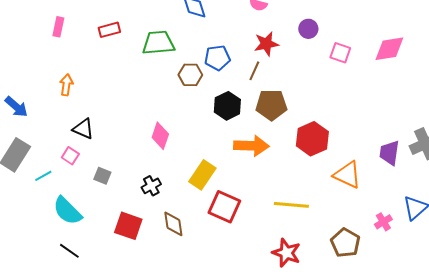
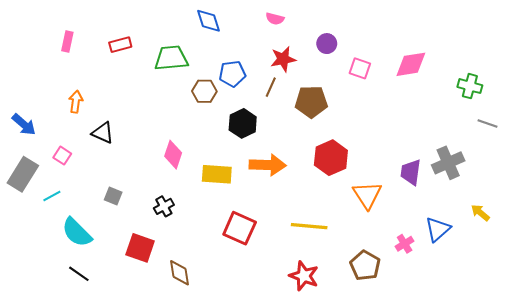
brown pentagon: (271, 105) -> (311, 102), moved
black triangle: (83, 129) -> (103, 133), moved
pink square: (70, 156) -> (62, 156), moved
yellow rectangle: (202, 175) -> (217, 174), moved, turned 60
orange triangle: (347, 175) -> (367, 195), turned 32
brown diamond: (173, 224) -> (179, 273), moved

